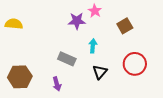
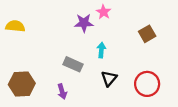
brown square: (125, 26) -> (147, 34), moved
red circle: (135, 64) -> (147, 84), moved

